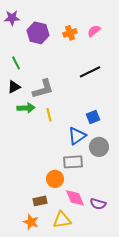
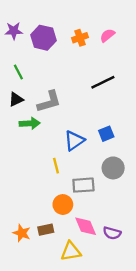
purple star: (12, 18) -> (14, 31), moved
yellow line: (49, 115) -> (56, 166), moved
blue triangle: (77, 136) -> (74, 141), moved
orange star: (31, 222) -> (22, 233), moved

